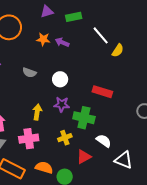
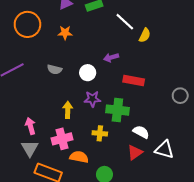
purple arrow: (62, 42) -> (111, 57), moved, turned -32
yellow cross: (65, 138) -> (100, 133), turned 32
red triangle: (84, 157) -> (135, 152), moved
orange semicircle: (44, 168) -> (79, 157), moved

